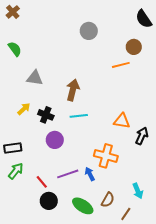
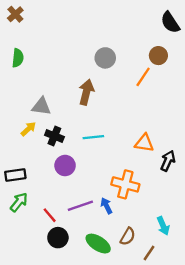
gray circle: (89, 31) -> (105, 58), moved
green semicircle: (15, 49) -> (18, 58), turned 42
orange line: (121, 65) -> (143, 77), turned -42
gray triangle: (35, 78) -> (41, 106), moved
brown arrow: (73, 90) -> (86, 92), moved

